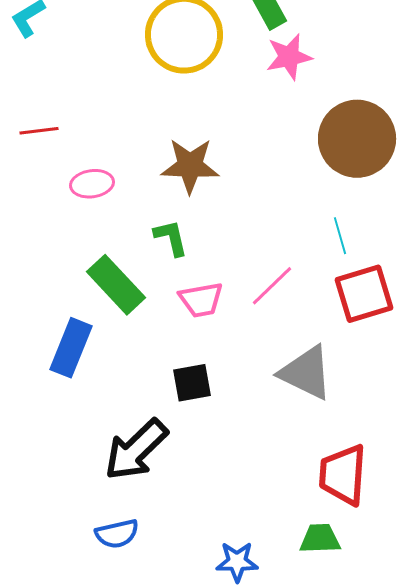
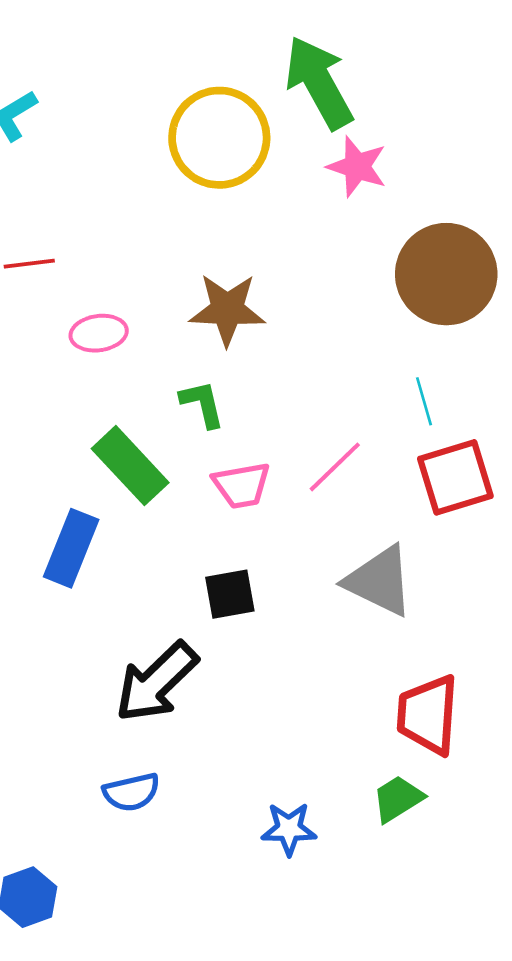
pink star: (289, 57) -> (357, 167), turned 30
green trapezoid: (320, 539) -> (398, 799), turned -30

